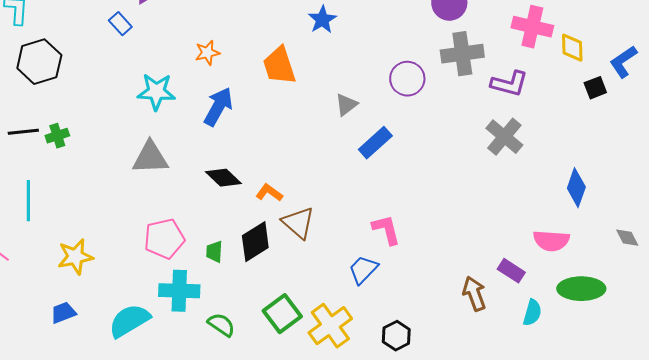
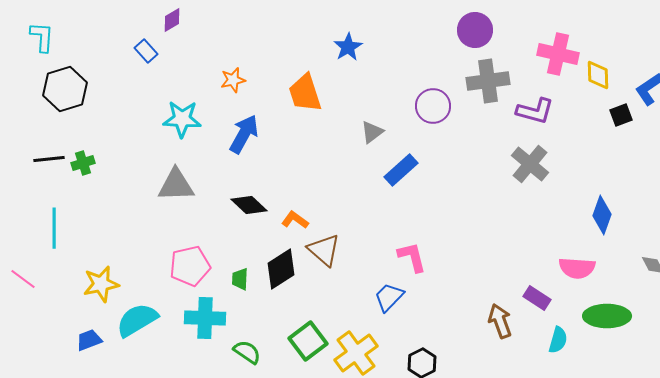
cyan semicircle: (129, 321) -> (137, 320), moved

